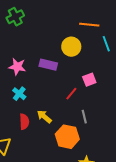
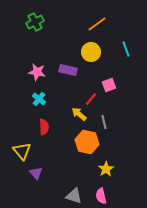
orange line: (89, 25) -> (97, 24), moved, turned -42
yellow arrow: (44, 117) -> (79, 114), moved

